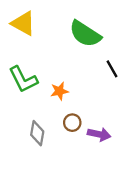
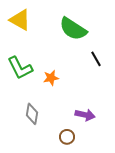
brown circle: (72, 123) -> (67, 137), moved

